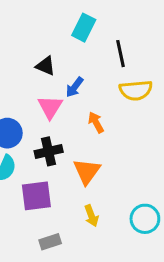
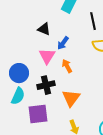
orange arrow: (96, 122) -> (67, 66), moved

